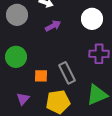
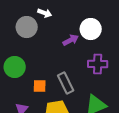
gray circle: (17, 15) -> (27, 27), moved
purple arrow: (53, 26) -> (71, 40), moved

